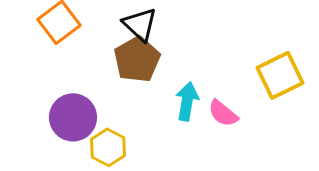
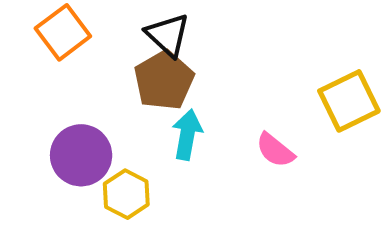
cyan arrow: (187, 101) -> (187, 135), moved

